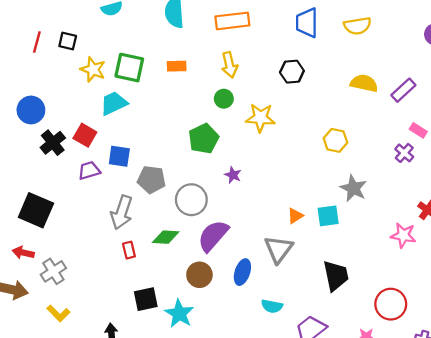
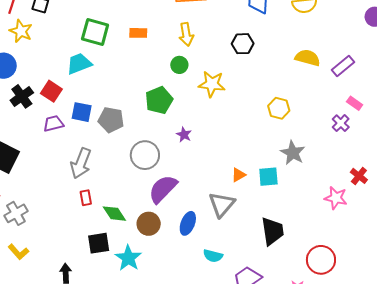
yellow star: (93, 69) -> (21, 31), moved
gray pentagon: (151, 179) -> (111, 120), moved
green diamond: (166, 237) -> (114, 214), moved, turned 50

